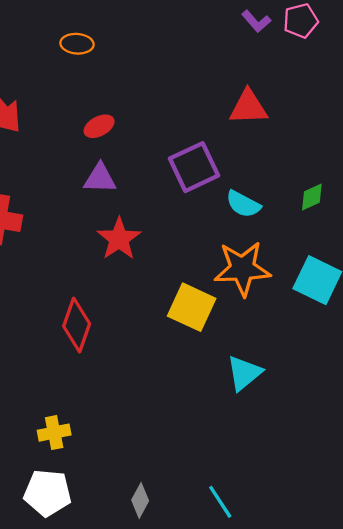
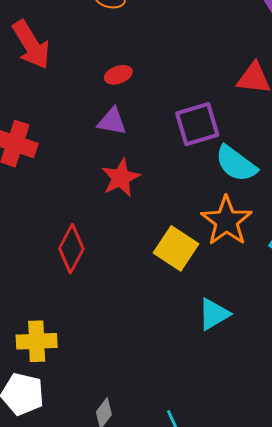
cyan semicircle: (243, 204) -> (236, 164), size x1.4
orange star: (242, 269) -> (226, 221), turned 30
yellow cross: (54, 433) -> (37, 341), size x1.4

